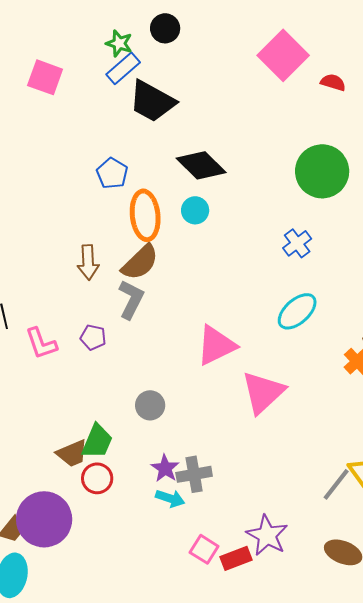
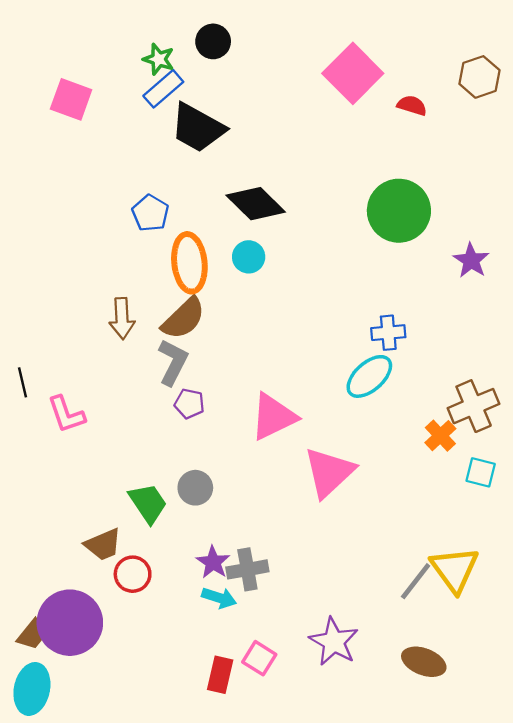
blue cross: (297, 243) -> (388, 333), moved, turned 32
purple pentagon: (93, 337) -> (189, 404), moved
green trapezoid: (97, 441) -> (148, 503), moved, turned -57
red rectangle: (236, 558) -> (220, 675), moved, turned -56

